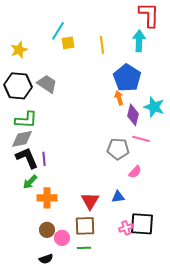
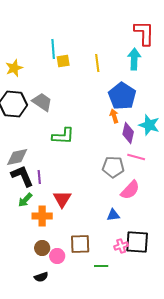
cyan line: (58, 31) -> (53, 49), turned -36
green L-shape: (26, 120) -> (63, 136), moved
pink semicircle: (135, 172) -> (130, 190), size x1.5
red triangle: (90, 201) -> (62, 199), moved
green line: (84, 248) -> (101, 266), moved

